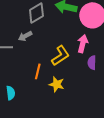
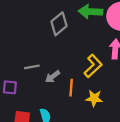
gray arrow: (25, 36) -> (53, 77), moved

